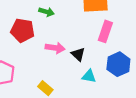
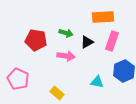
green arrow: (46, 12) -> (66, 33), moved
black triangle: (78, 54) -> (87, 42), moved, turned 48

